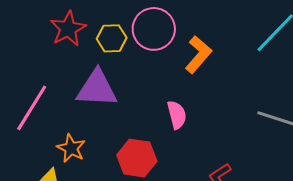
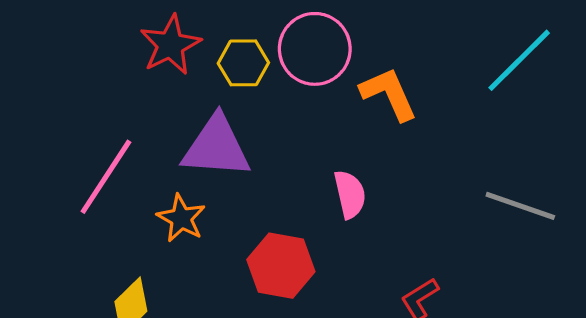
orange L-shape: (198, 55) -> (389, 94), turned -66
orange star: (71, 148) -> (181, 218), moved

